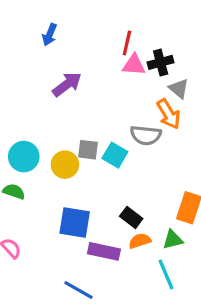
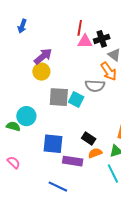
blue arrow: (50, 35) -> (22, 26), moved
gray square: (88, 150) -> (59, 97), size x1.5
cyan circle: (24, 157) -> (26, 116), moved
yellow circle: (65, 165) -> (41, 72), moved

